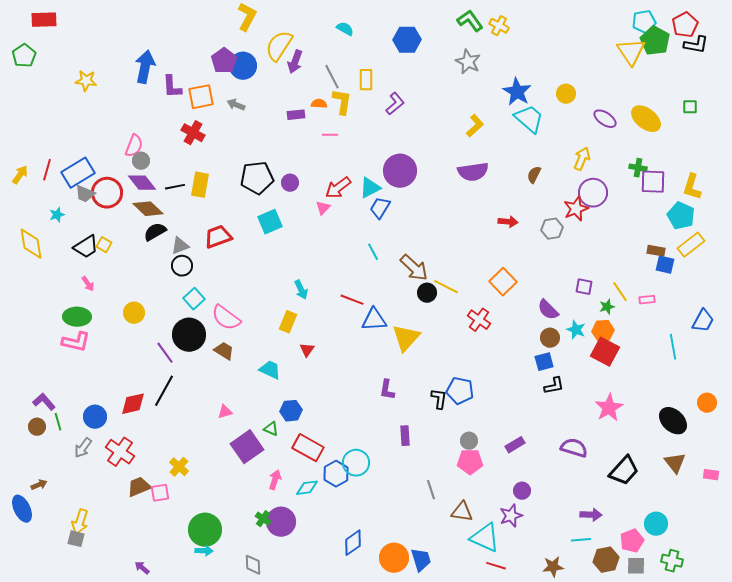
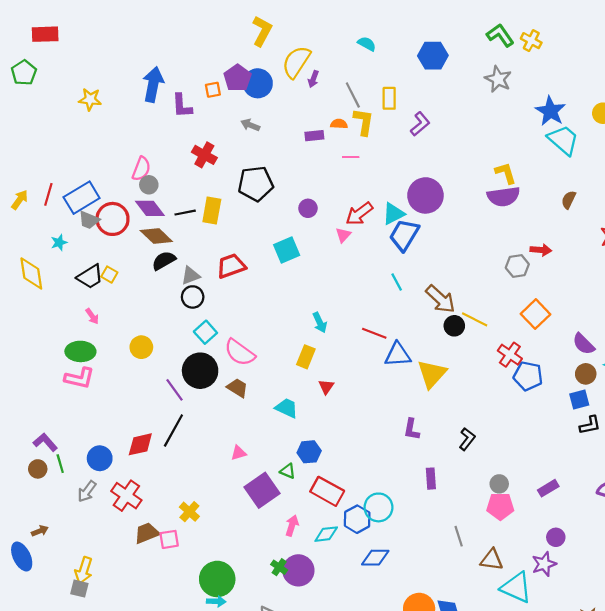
purple arrow: (295, 62) -> (313, 79), size x0.7
orange square: (201, 97) -> (213, 90), moved, size x0.6
yellow L-shape: (475, 126) -> (506, 173), moved, turned -65
black pentagon: (257, 178) -> (256, 184), moved
blue trapezoid: (380, 208) -> (404, 235), size x1.4
gray hexagon: (552, 229) -> (517, 266), moved
blue pentagon: (460, 391) -> (528, 376), moved
black L-shape: (439, 399) -> (467, 439), turned 30
blue diamond: (353, 543) -> (375, 558), moved, turned 36

